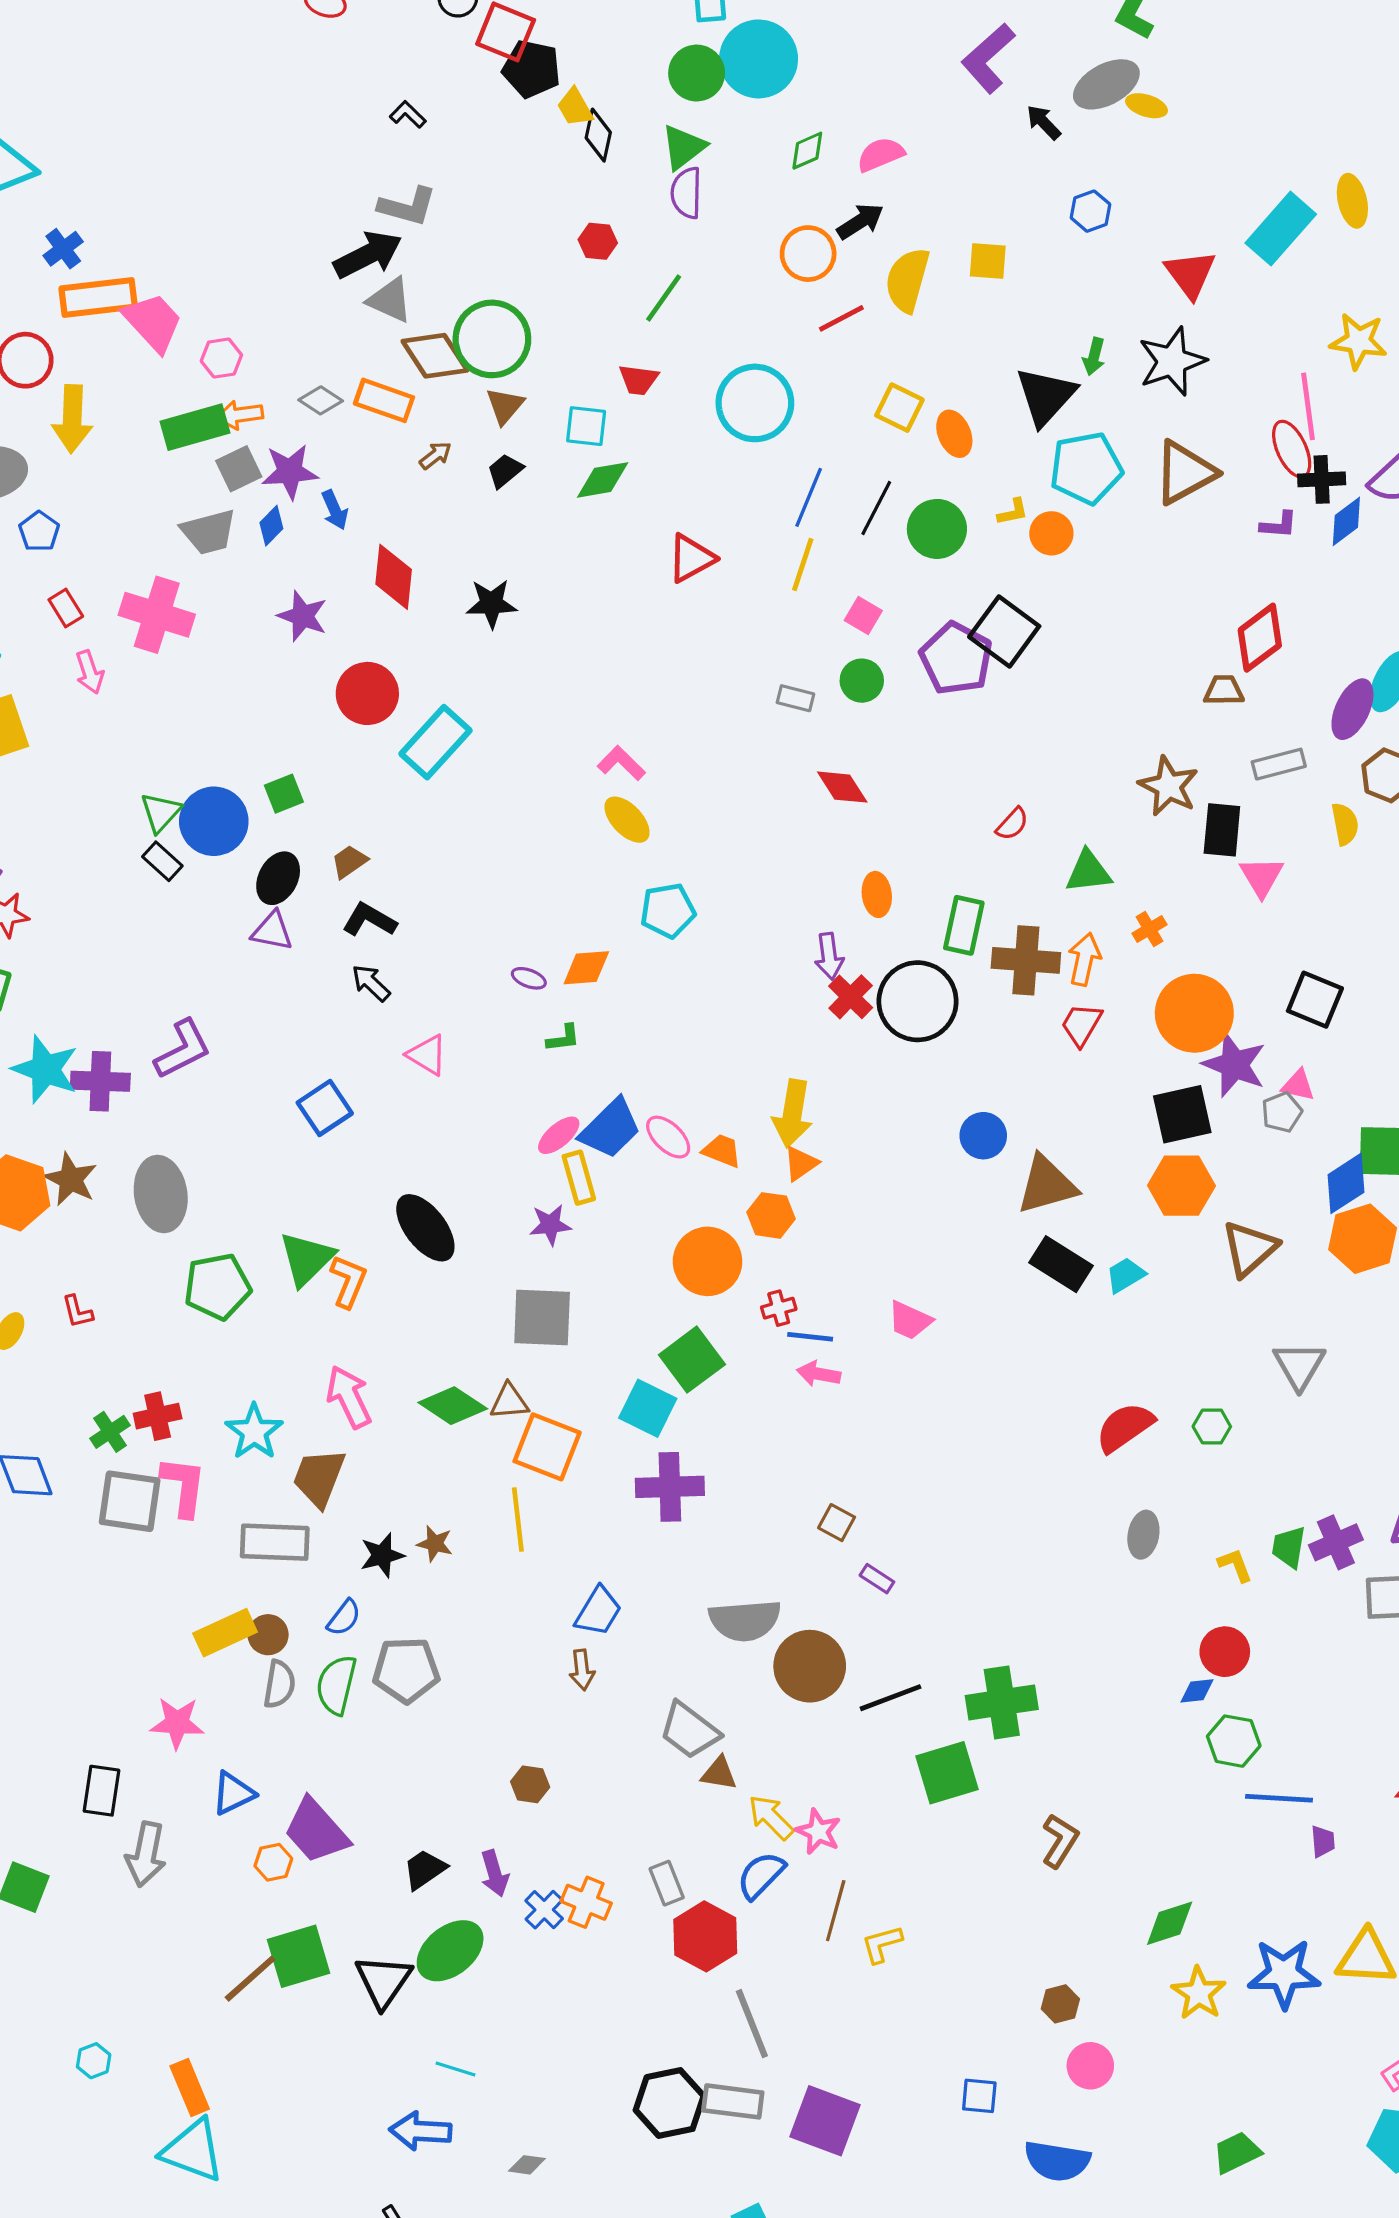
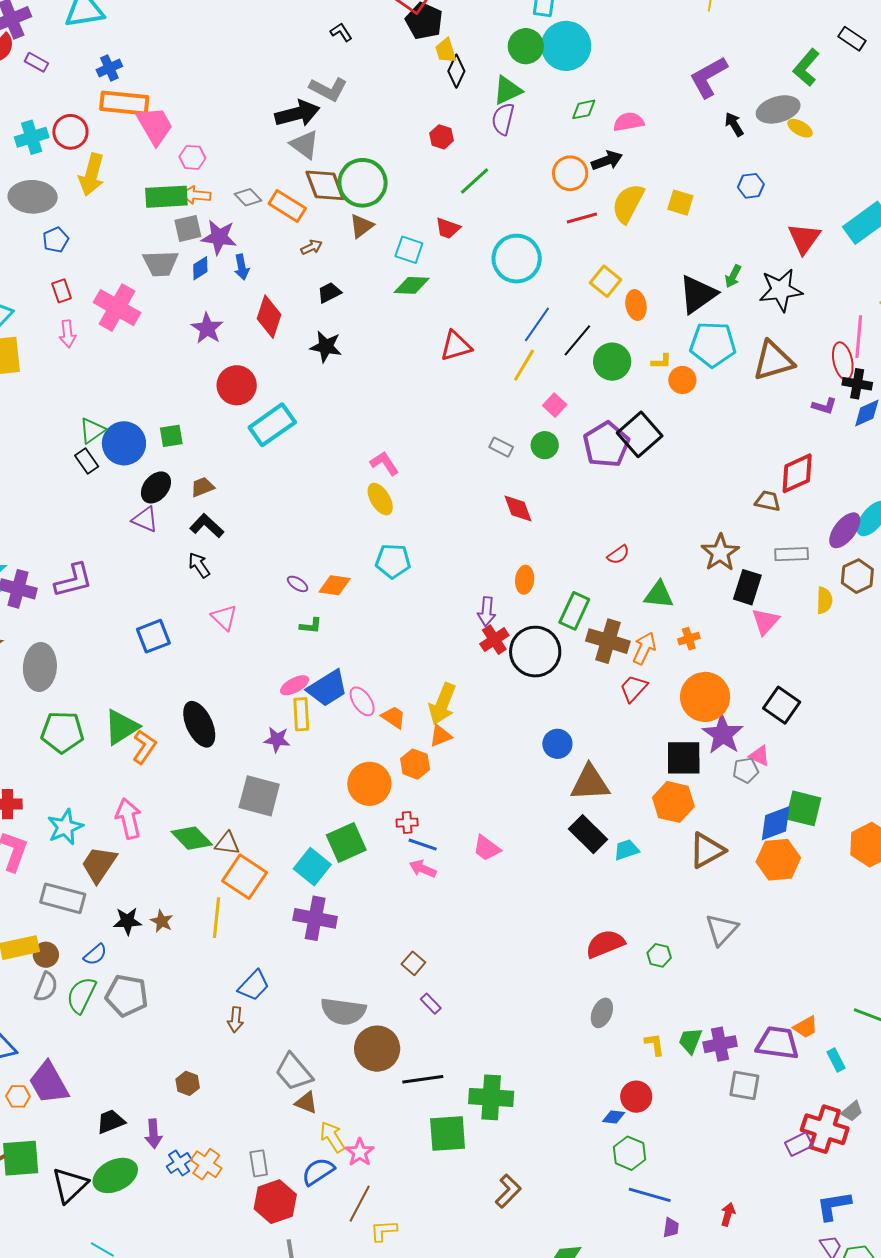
black trapezoid: (505, 471) -> (329, 293), moved

